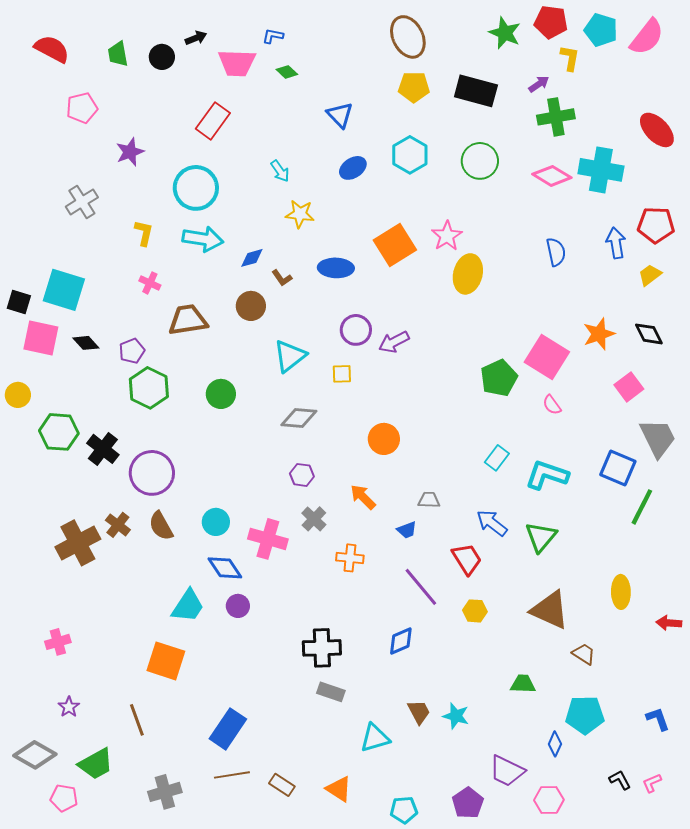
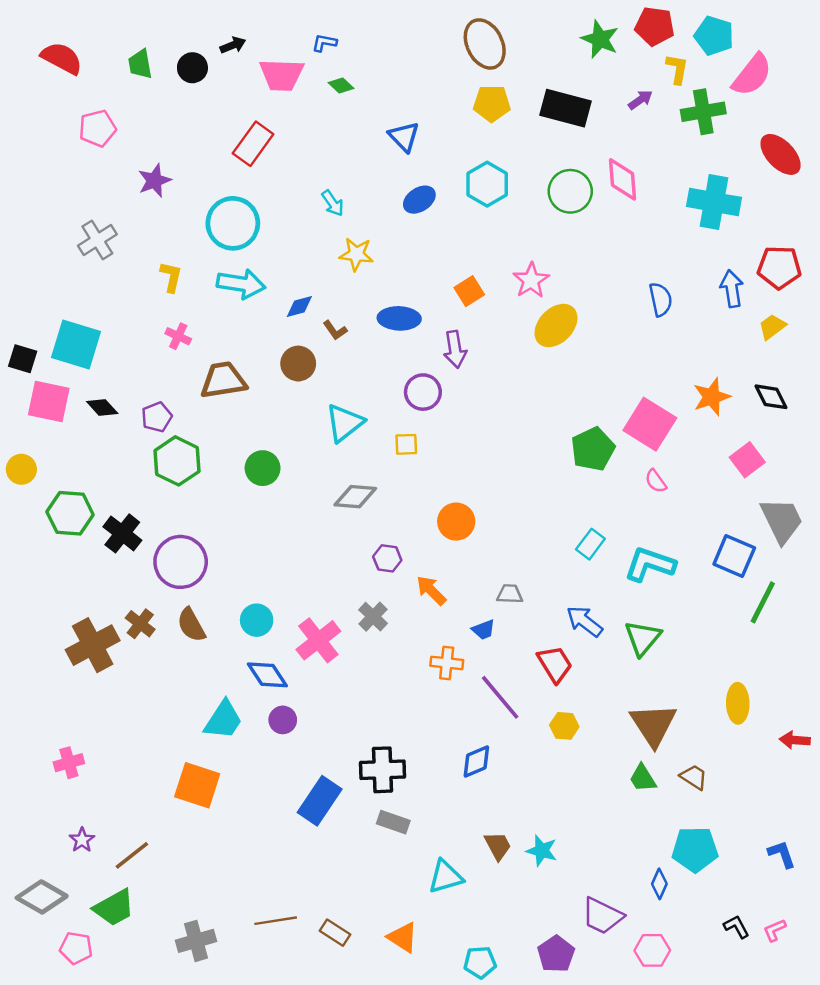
pink semicircle: (647, 37) -> (752, 75), moved
green cross: (556, 117) -> (703, 112), moved
pink diamond: (552, 176) -> (623, 179), moved, turned 54
orange square: (395, 245) -> (469, 291), size x0.6
yellow ellipse: (468, 274) -> (556, 326), turned 30
purple arrow: (394, 342) -> (455, 349), moved, turned -72
purple hexagon: (302, 475) -> (387, 558), moved
pink cross: (268, 539) -> (318, 640), turned 36
orange cross: (350, 558) -> (447, 663), moved
brown triangle: (550, 610) -> (653, 725), turned 33
green trapezoid: (523, 684) -> (643, 778), moved, turned -124
brown line: (137, 720) -> (132, 855), moved, turned 72
blue rectangle: (228, 729) -> (320, 801), moved

